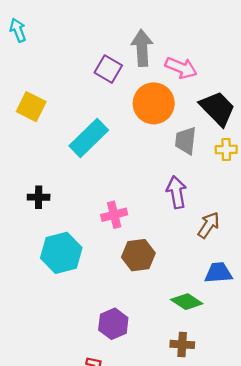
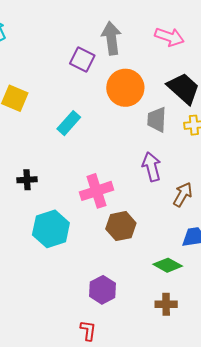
pink arrow: (181, 68) -> (169, 37), moved
cyan rectangle: (89, 138) -> (69, 123), size x0.7
pink cross: (114, 215) -> (96, 191), size x1.4

